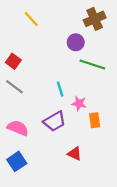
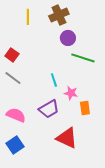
yellow line: (31, 19) -> (28, 17), turned 42
brown cross: (95, 19) -> (59, 15), moved
red triangle: (75, 154) -> (67, 138), size x1.6

